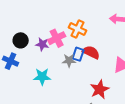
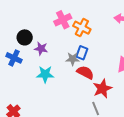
pink cross: (57, 38) -> (63, 20), moved
purple star: (42, 44) -> (41, 49), moved
red semicircle: (91, 52) -> (85, 72), moved

